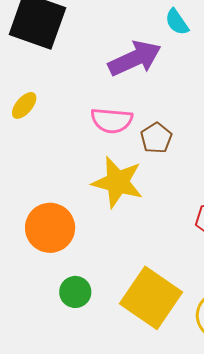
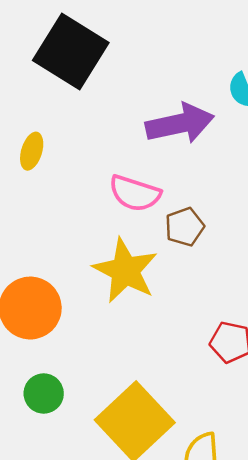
yellow ellipse: (24, 105) -> (32, 151), turned -36

